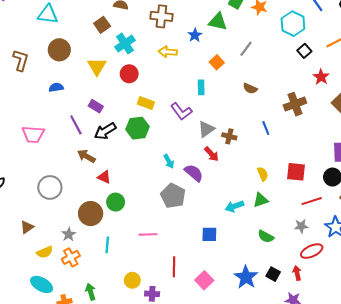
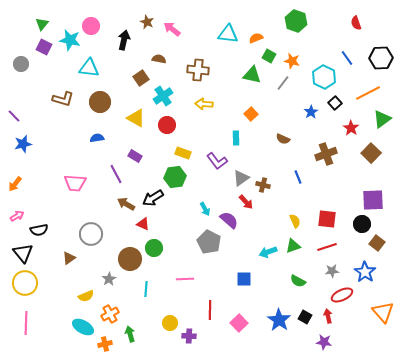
blue star: (195, 35) -> (311, 112), moved
gray line: (246, 49) -> (283, 83), moved
brown L-shape: (21, 60) -> (63, 99), moved, turned 90
yellow triangle: (97, 66) -> (136, 118), turned -30
black arrow: (105, 131) -> (153, 198), moved
red line: (312, 201) -> (327, 247), moved
brown triangle: (27, 227) -> (69, 258), moved
orange cross: (71, 257) -> (110, 314), moved

